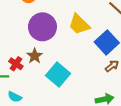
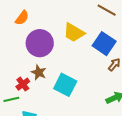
red cross: (16, 64) -> (23, 84), turned 32

